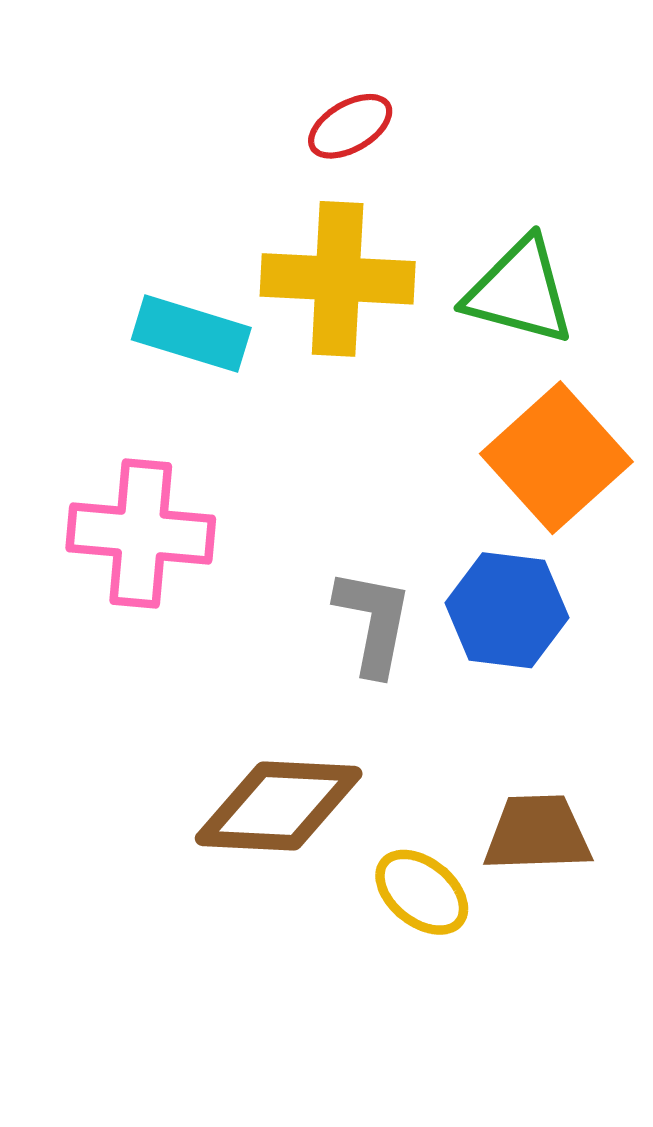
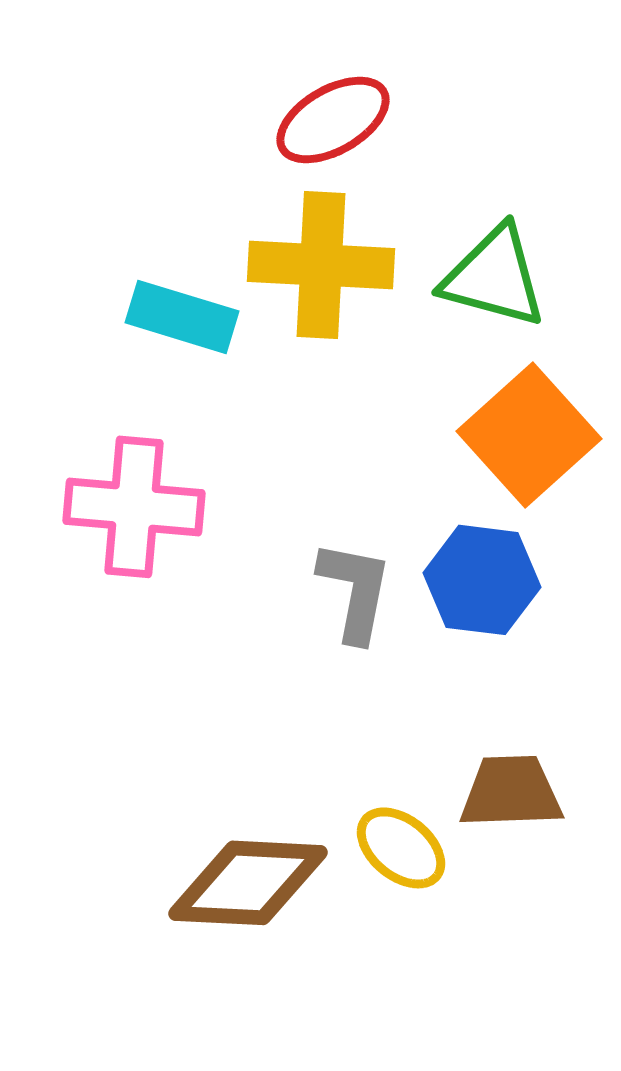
red ellipse: (350, 126) -> (333, 120), size x1.4
brown diamond: (279, 806) -> (248, 883), moved

